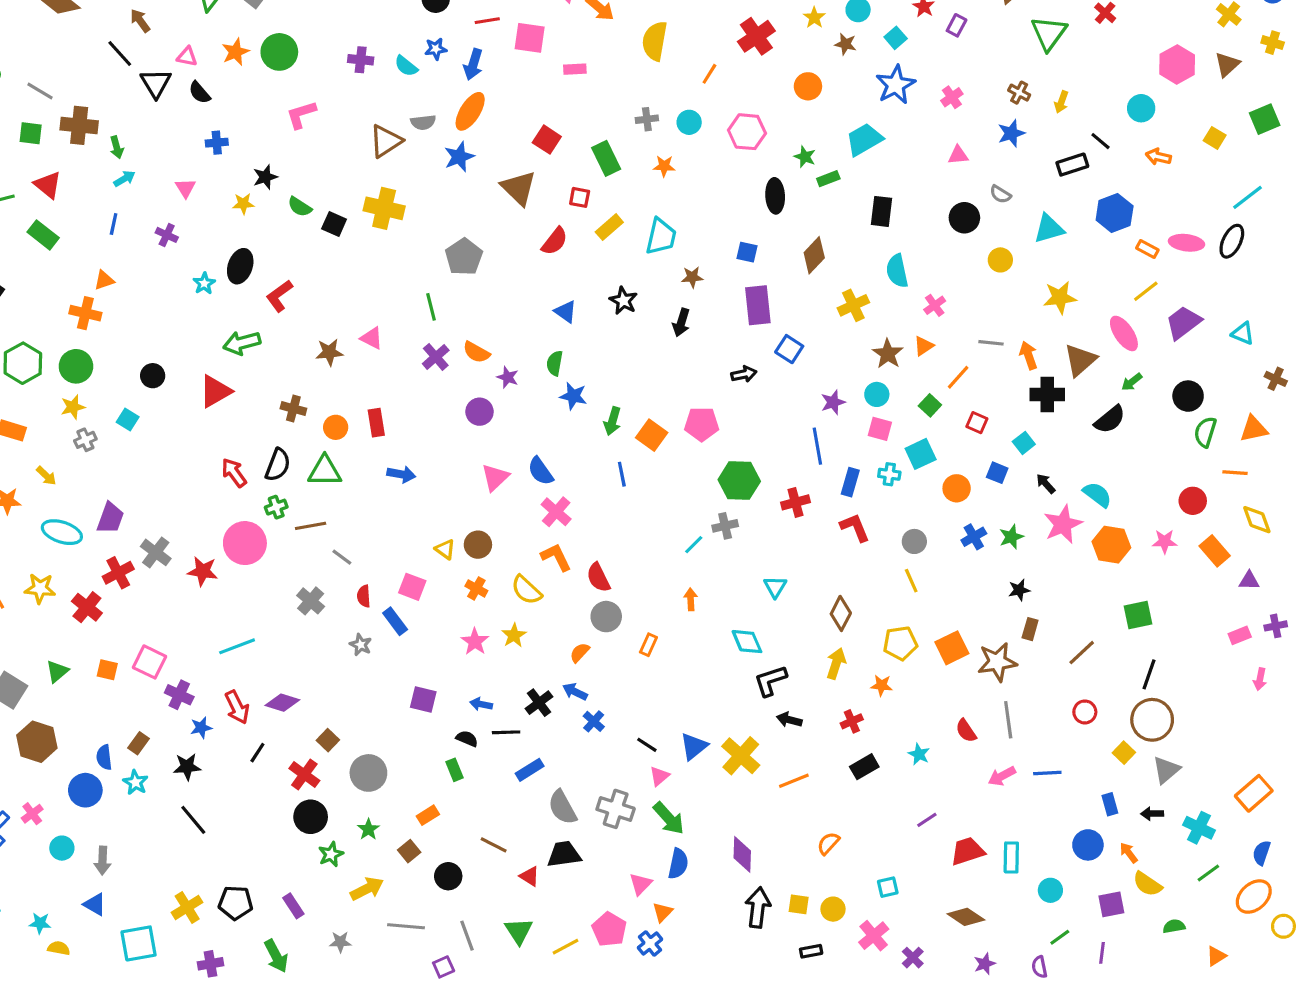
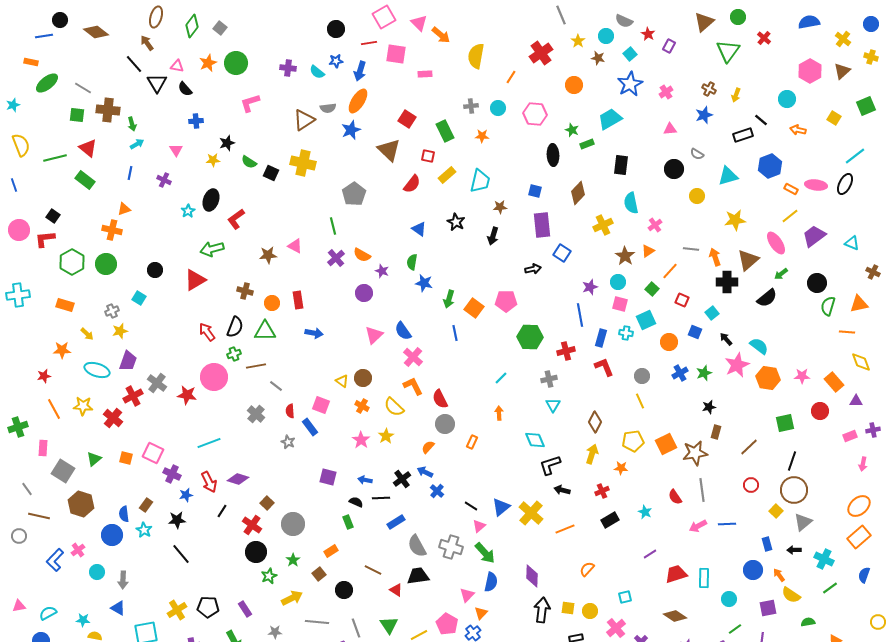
yellow star: (73, 407) -> (120, 331), moved
red circle: (1193, 501) -> (820, 411), moved
gray cross: (725, 526) -> (549, 379), moved
orange ellipse: (1254, 897) -> (859, 506), moved

